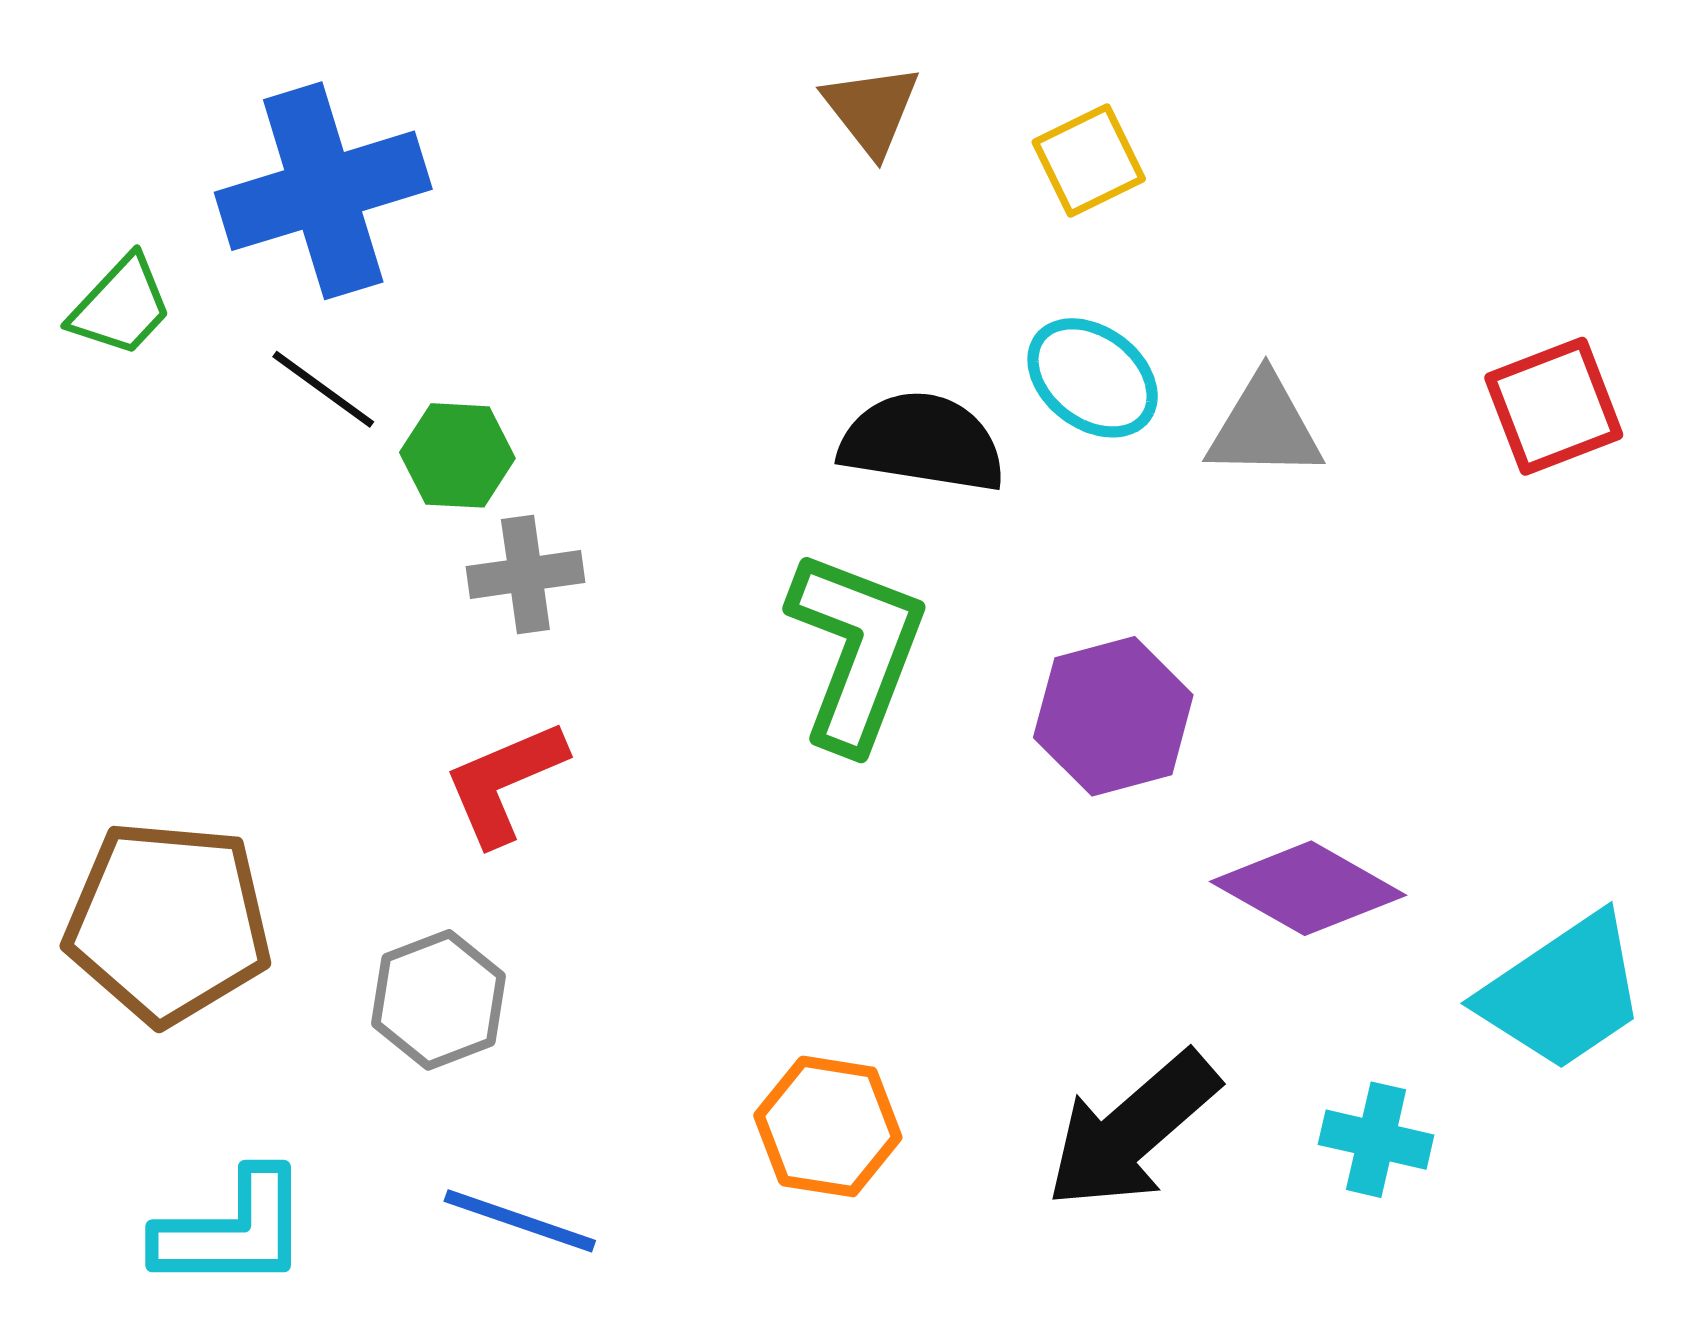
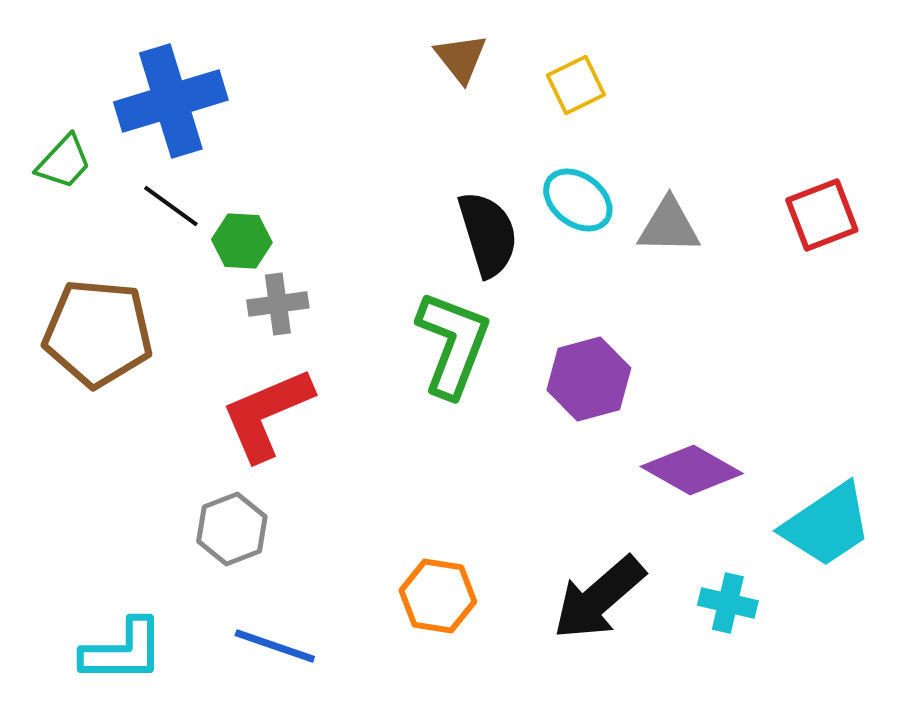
black semicircle: (922, 442) -> (488, 234), turned 64
red L-shape: (505, 782) -> (267, 414), size x1.4
brown pentagon: (168, 922) -> (98, 333), moved

